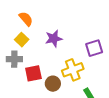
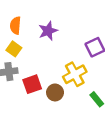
orange semicircle: (26, 19) -> (15, 25), turned -126
purple star: (54, 39) -> (48, 31), moved

